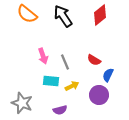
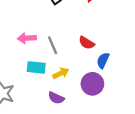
pink arrow: (43, 56) -> (27, 38), turned 105
purple semicircle: (60, 110) -> (56, 98), moved, turned 40

